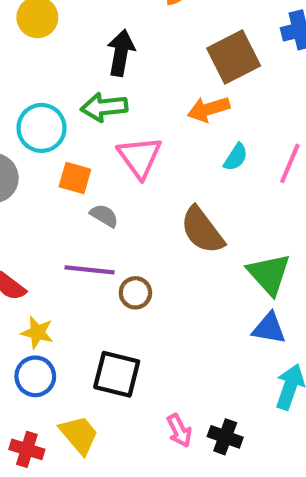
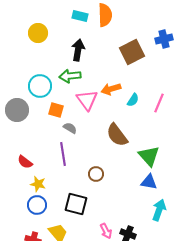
orange arrow: (208, 109) -> (111, 89), moved
purple line: (90, 270) -> (63, 154), turned 75
brown circle: (135, 293) -> (96, 174), moved

